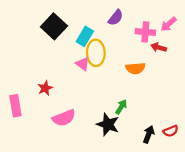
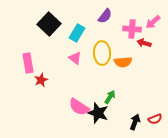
yellow ellipse: (96, 53) -> (102, 53), moved
pink rectangle: (15, 106) -> (28, 63), moved
pink semicircle: (64, 118) -> (79, 107), moved, turned 55

